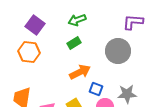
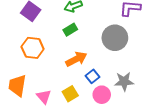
orange hexagon: (29, 52) -> (33, 48), moved
blue square: (96, 89) -> (93, 76), turned 32

